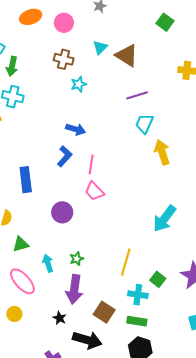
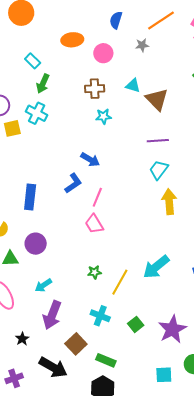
cyan triangle: (100, 47) -> (133, 86), turned 49
brown cross: (64, 59) -> (95, 89), turned -30
purple circle: (62, 212) -> (36, 244), moved
green star: (77, 259) -> (95, 272), moved
yellow line: (126, 262) -> (120, 282), moved
cyan arrow: (48, 263) -> (43, 285), moved, turned -120
cyan cross: (138, 295) -> (100, 316), moved
black star: (60, 318) -> (22, 339), moved

